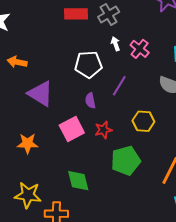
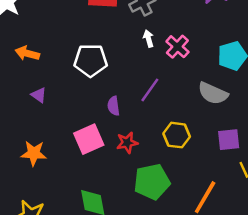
white pentagon: (88, 64) -> (91, 60), moved
purple triangle: (41, 94) -> (39, 95), moved, size x0.5

